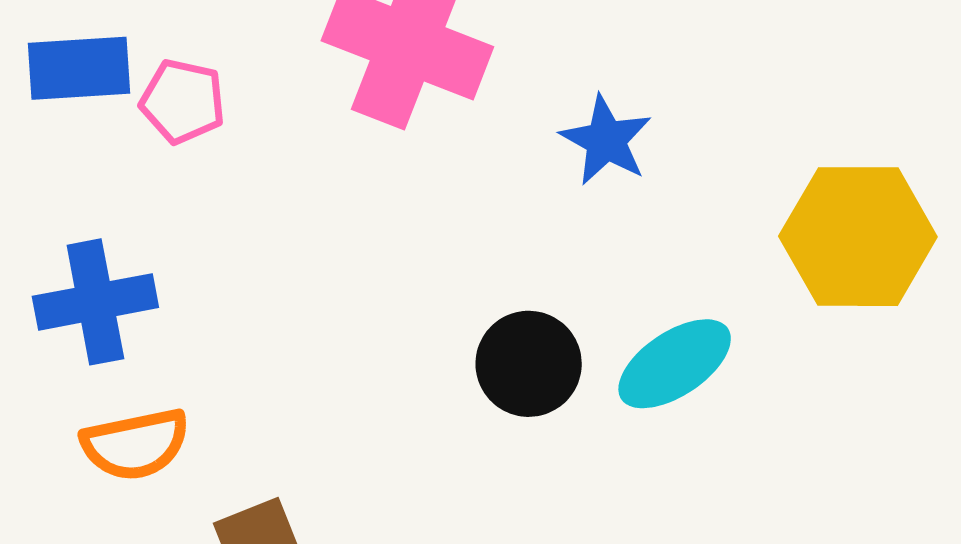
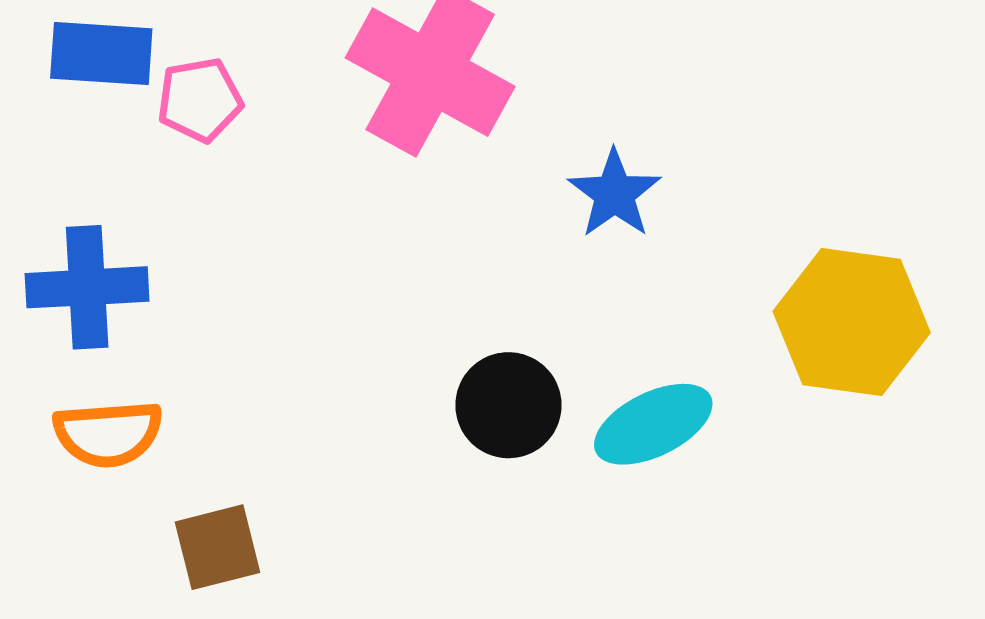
pink pentagon: (183, 101) -> (200, 100), turned -30

